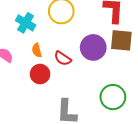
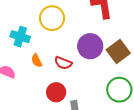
brown square: (121, 40) -> (118, 51), moved, turned -30
red circle: (40, 74) -> (56, 92), moved

